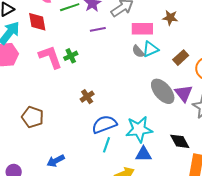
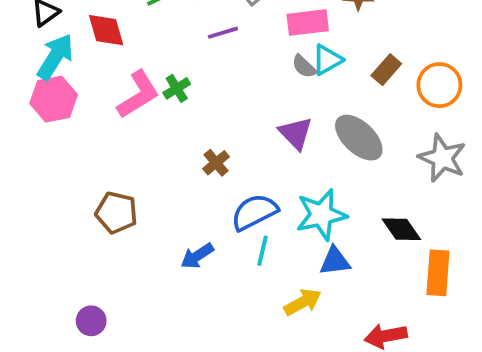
pink L-shape: (50, 57) -> (138, 95), turned 84
purple triangle: (184, 93) -> (296, 133), moved
blue arrow: (56, 161) -> (197, 256), moved

